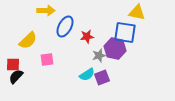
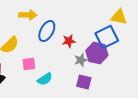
blue square: (125, 33) -> (107, 37), turned -35
cyan semicircle: (87, 75) -> (45, 79), moved
purple square: (102, 78) -> (84, 82), turned 35

